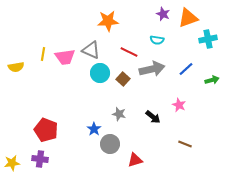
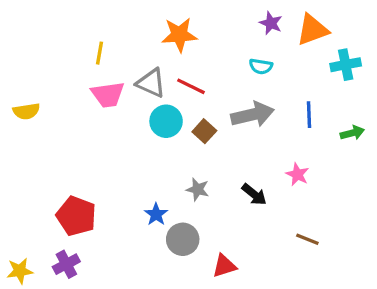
red line: (129, 52) -> (191, 86), moved
yellow line: (43, 54) -> (100, 53), moved
blue line: (186, 69) -> (309, 115), turned -49
purple cross: (40, 159) -> (66, 264), turned -35

